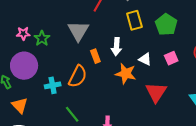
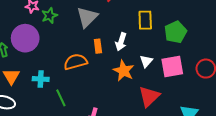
pink square: (171, 58) -> (172, 66), size x1.6
white triangle: (145, 59) -> (146, 61), turned 32
orange semicircle: (78, 76) -> (76, 62), turned -145
cyan cross: (53, 85) -> (41, 79), moved

